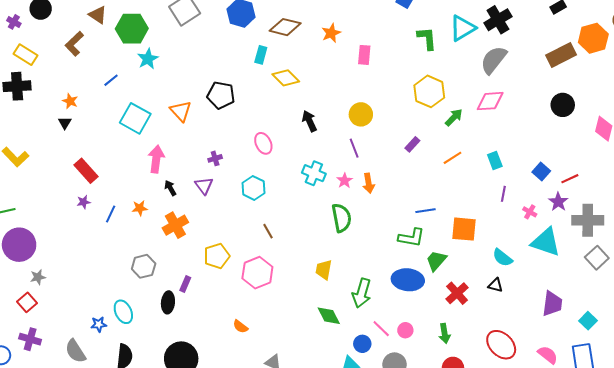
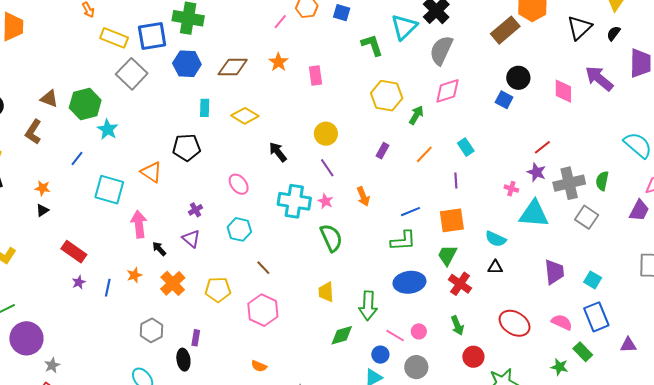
cyan rectangle: (261, 55) -> (205, 108), moved
black triangle: (65, 123) -> (42, 210), turned 40
blue square: (541, 172) -> (504, 100), moved
cyan cross: (314, 173) -> (294, 201), size x1.4
orange arrow: (369, 183) -> (363, 196), moved
purple line: (503, 194) -> (456, 181), moved
yellow pentagon: (217, 256) -> (218, 290), moved, turned 30
green trapezoid: (436, 261) -> (447, 255), moved
green diamond: (329, 316) -> (342, 335), turned -65

